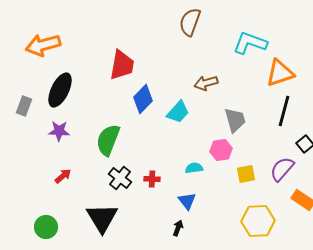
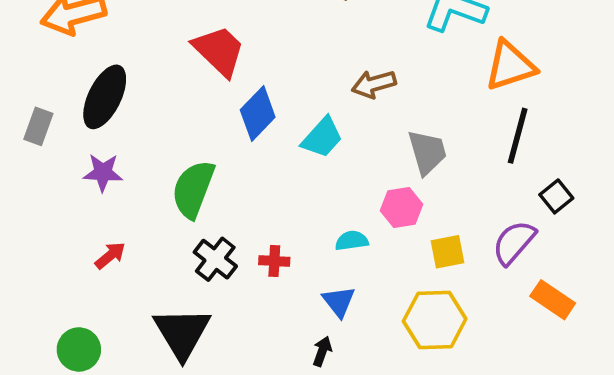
red trapezoid: (122, 65) -> (219, 51), turned -56
yellow hexagon: (258, 221) -> (435, 320), moved

